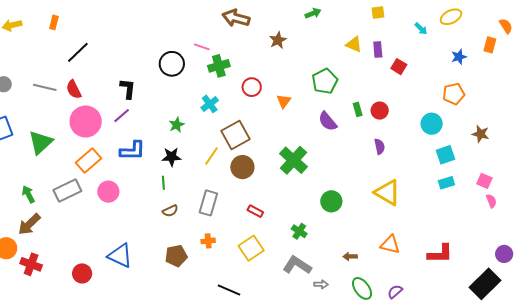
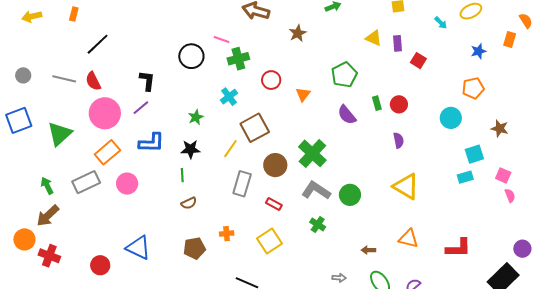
cyan square: (445, 155) -> (474, 154), moved
brown circle: (242, 167) -> (275, 165), moved
gray rectangle: (208, 203) -> (242, 184), moved
gray L-shape: (297, 265) -> (316, 190), moved

